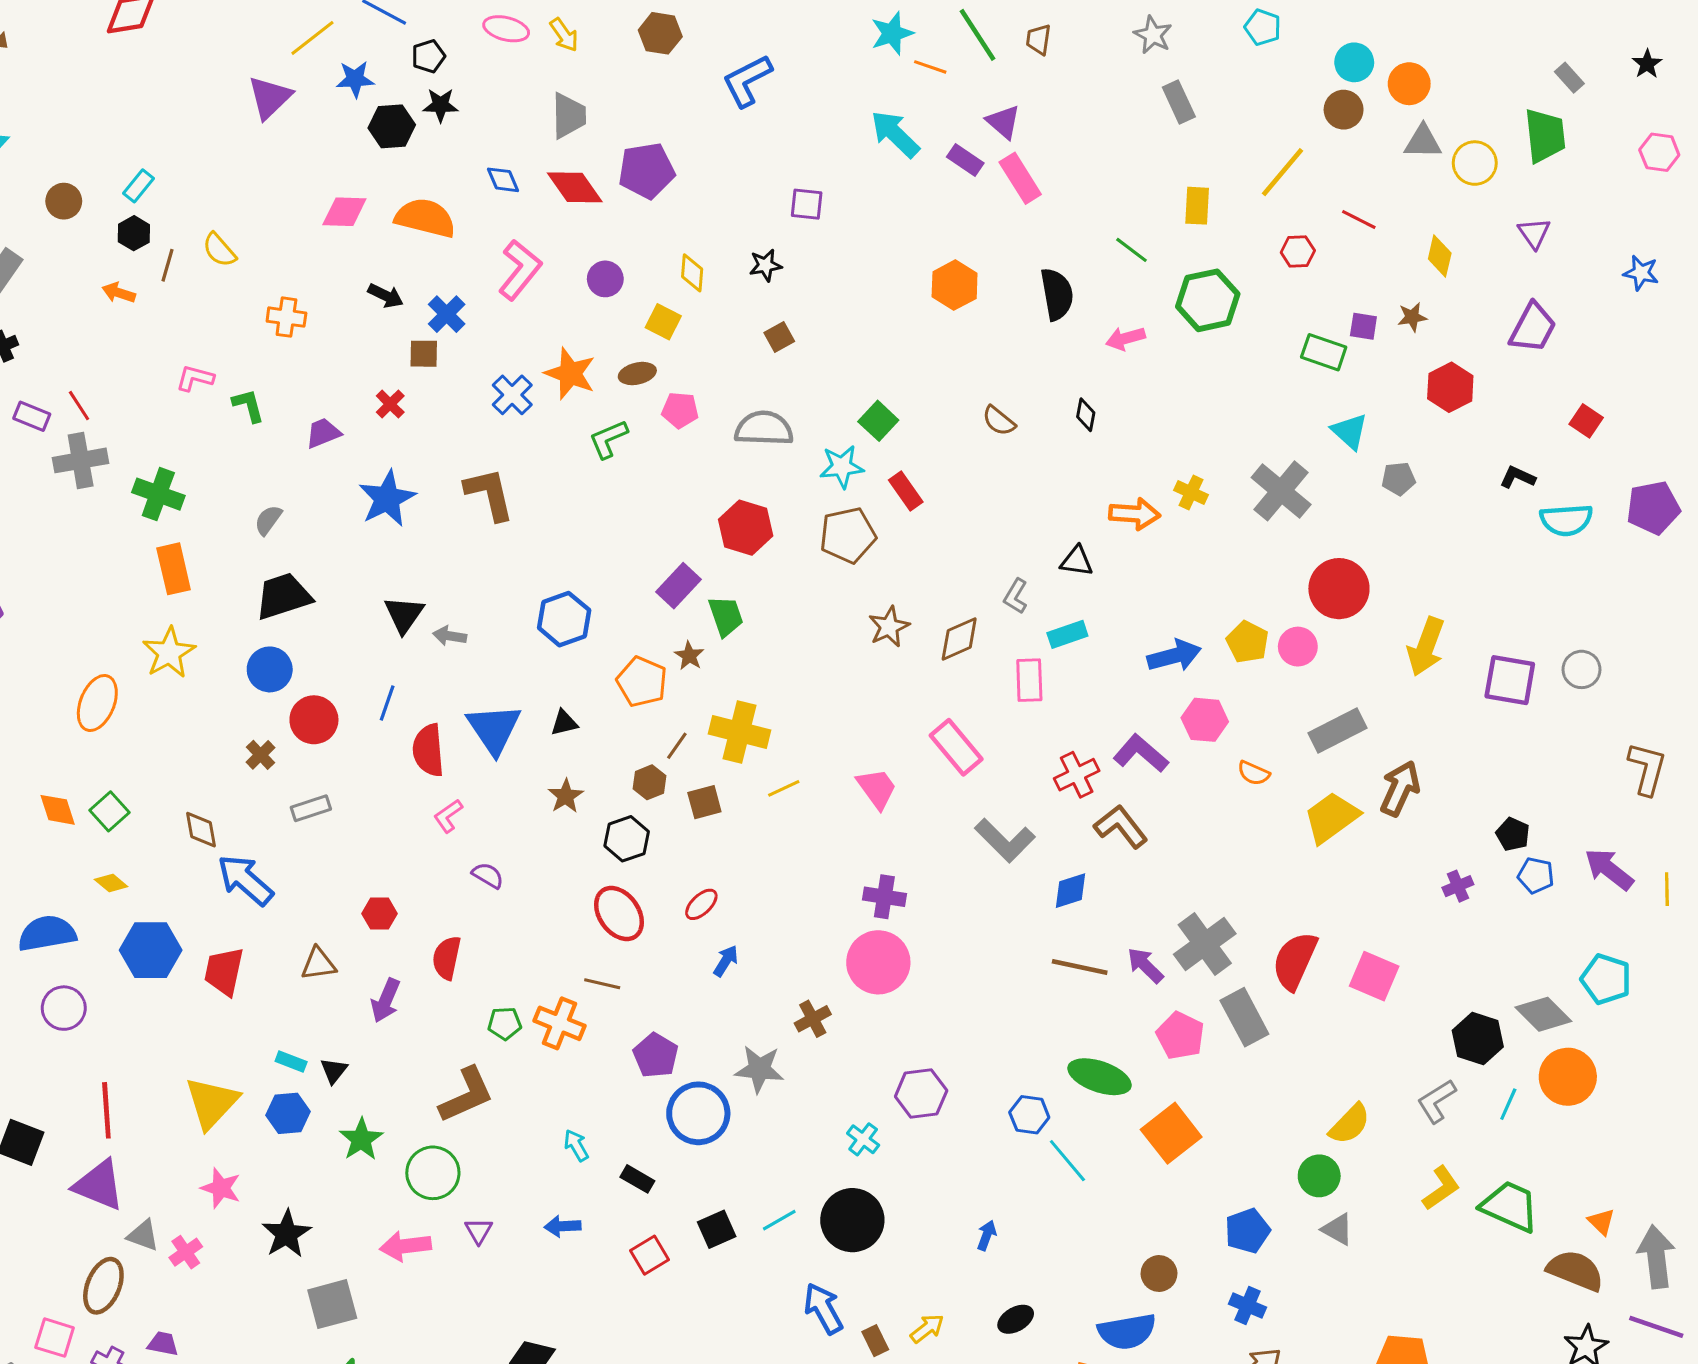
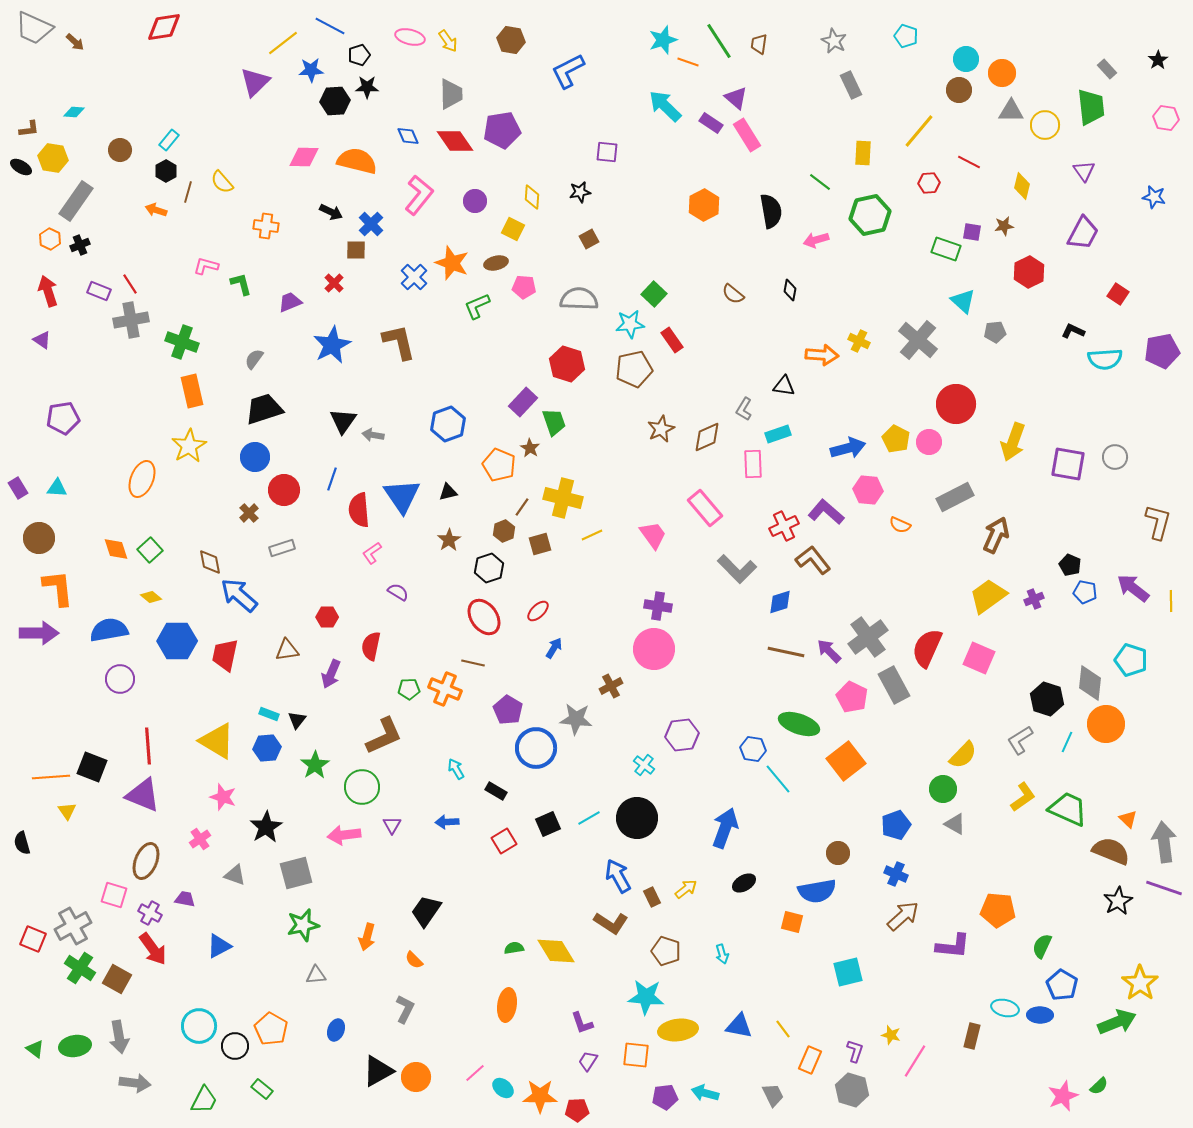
yellow trapezoid: (1331, 817) -> (988, 596), moved
gray diamond: (1543, 1014) -> (1090, 683), turned 51
yellow triangle: (212, 1103) -> (217, 741), turned -42
gray triangle: (143, 1235) -> (235, 875), moved
blue arrow: (987, 1235) -> (725, 828), size x2.0

